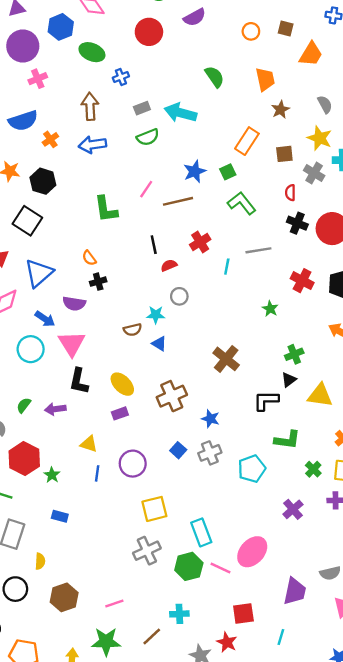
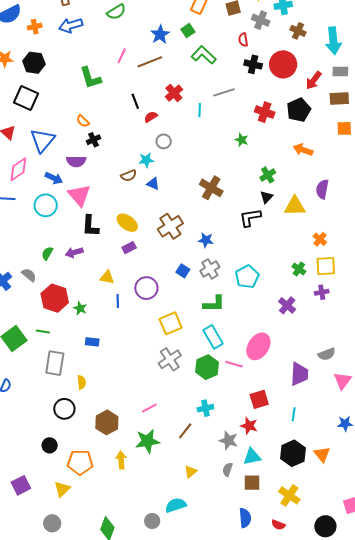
orange cross: (50, 139) -> (35, 27), turned 32
green L-shape: (287, 440) -> (214, 304), moved
brown hexagon: (64, 597) -> (107, 422), moved

